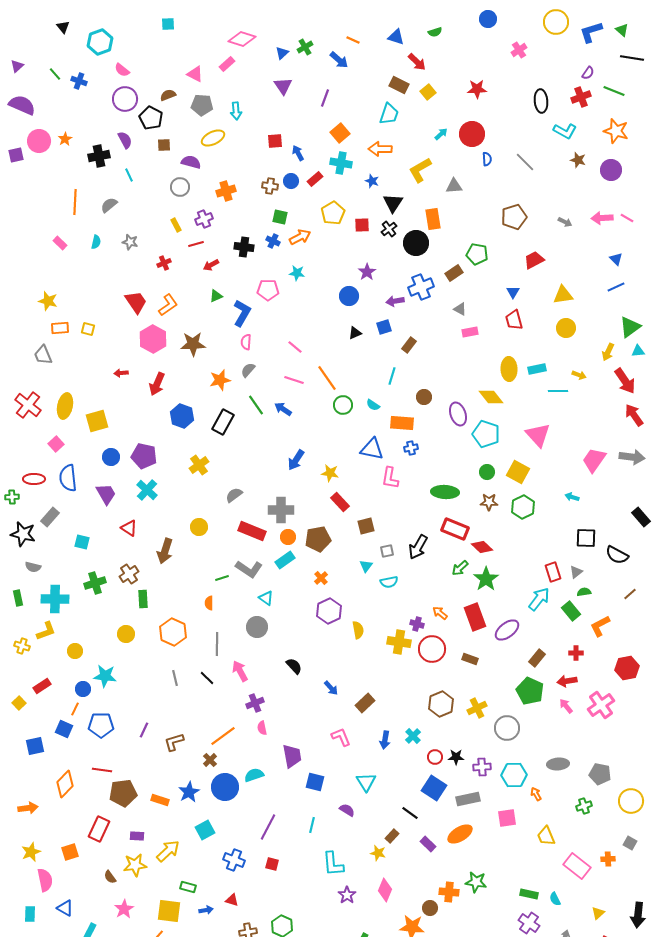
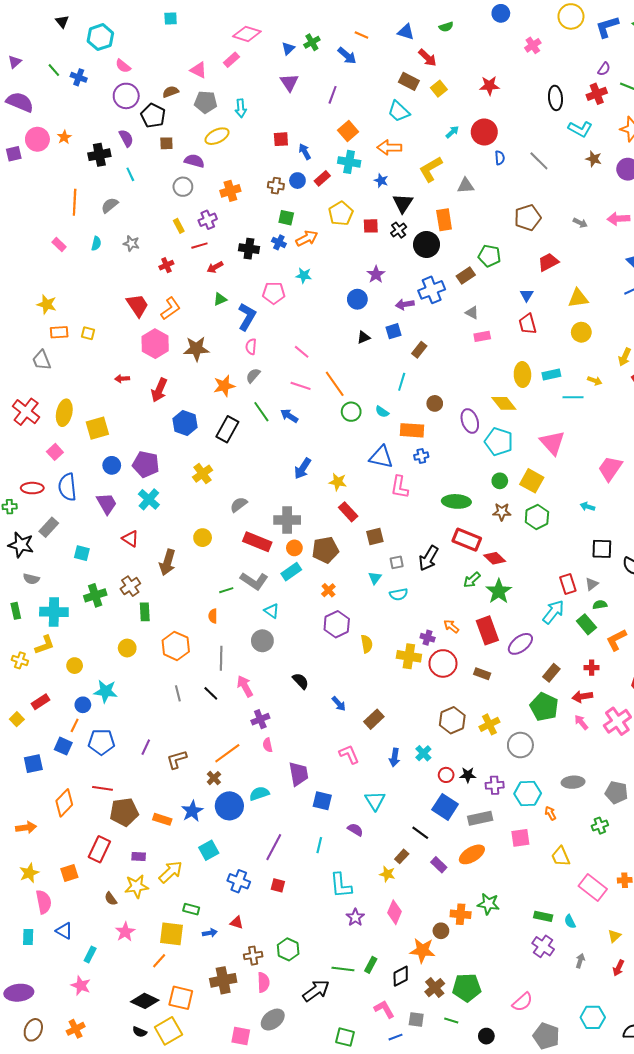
cyan trapezoid: (389, 114) -> (399, 111), turned 115

